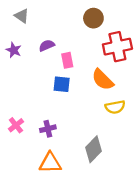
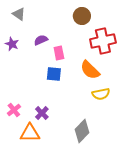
purple cross: (48, 129) -> (42, 113), turned -32
orange triangle: (50, 163) -> (30, 133), moved

